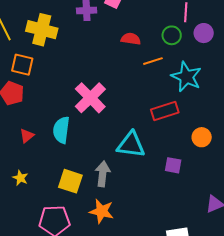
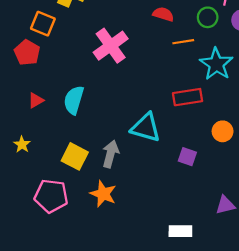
pink cross: (90, 98) -> (111, 46), moved

